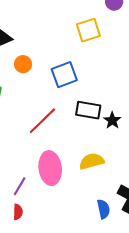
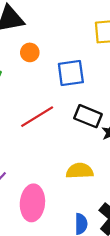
pink ellipse: (50, 168) -> (32, 203), moved

